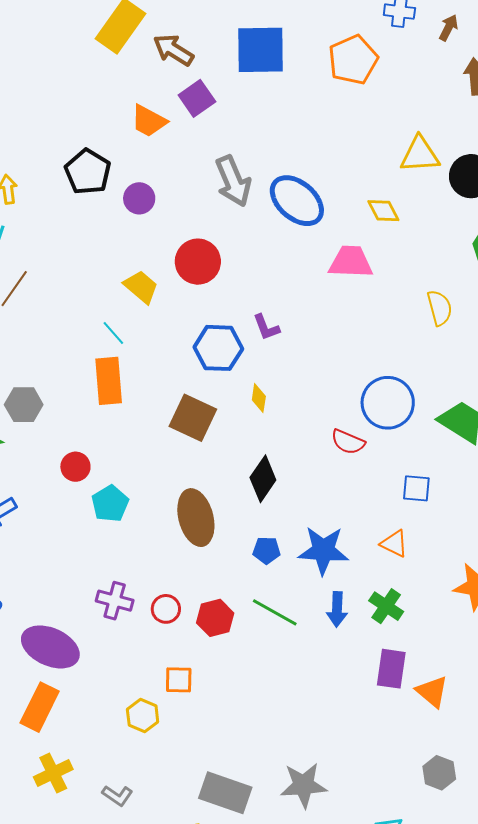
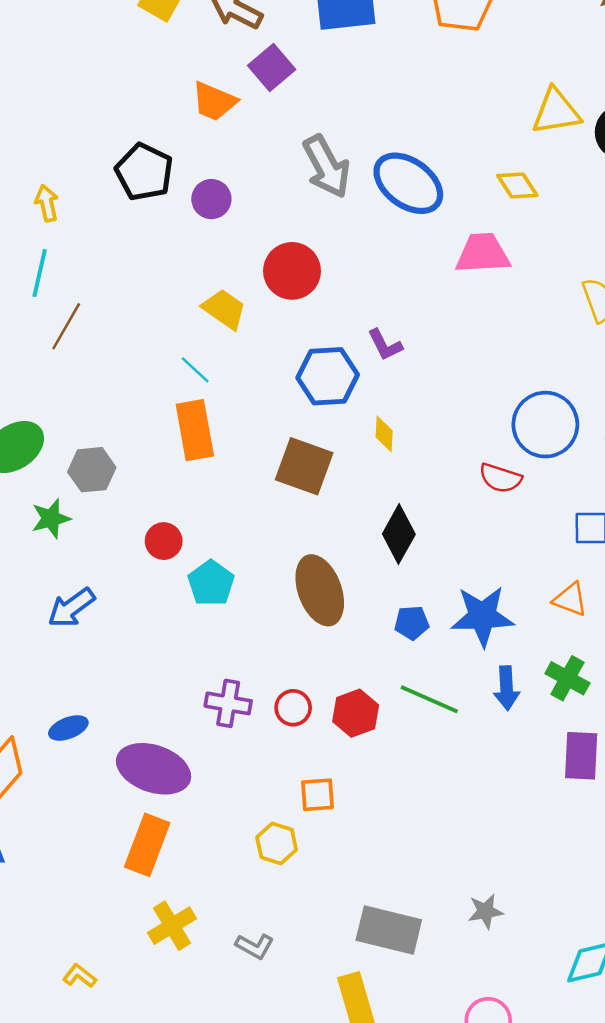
gray star: (303, 785) -> (485, 911), size x0.6

